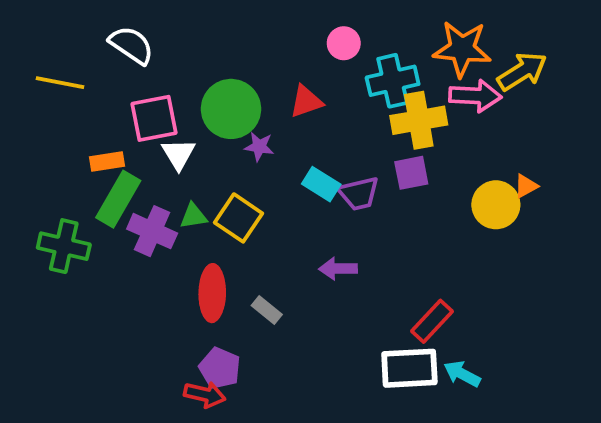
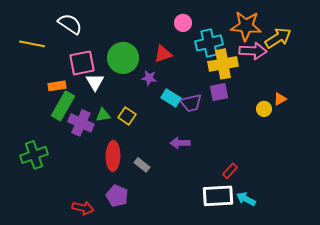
purple star: (259, 147) -> (149, 78), moved
yellow circle: (496, 205) -> (264, 109), size x0.6
yellow square: (239, 218) -> (127, 116), size x0.7
green cross: (64, 246) -> (34, 155), moved, turned -32
red rectangle: (432, 321) -> (230, 171), size x0.7
red arrow: (205, 395) -> (83, 208), moved

